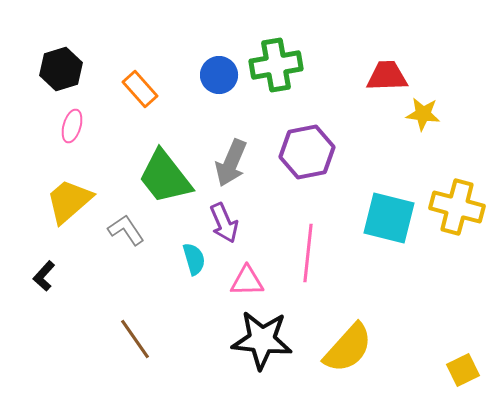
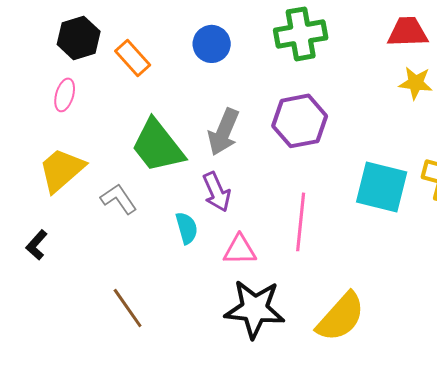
green cross: (276, 65) -> (301, 34), moved
black hexagon: (61, 69) -> (79, 38), moved
red trapezoid: (387, 76) -> (408, 32), moved

